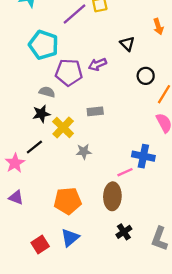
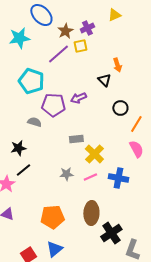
orange arrow: (158, 27) -> (117, 65), moved
black star: (41, 114) -> (18, 148), moved
yellow cross: (63, 127) -> (94, 154), moved
pink line: (125, 172) -> (90, 177), moved
black cross: (124, 232) -> (111, 233), moved, size x1.5

